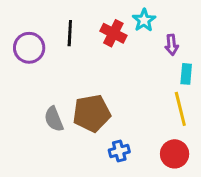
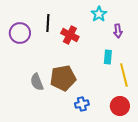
red cross: (113, 33) -> (70, 35), moved
cyan rectangle: (186, 74) -> (108, 57), moved

